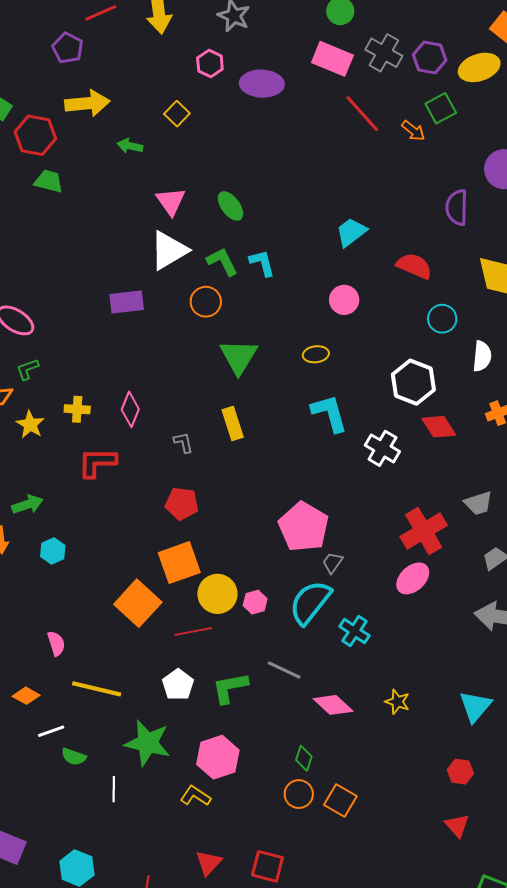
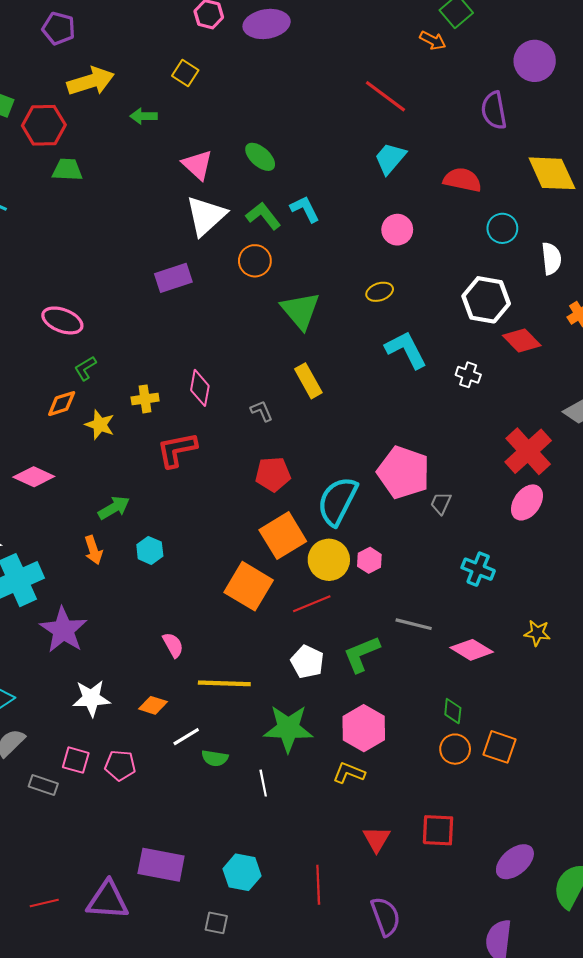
red line: (362, 114) -> (385, 96), moved
white cross: (382, 448) -> (468, 375), size x0.7
cyan semicircle: (310, 602) -> (337, 501), moved

